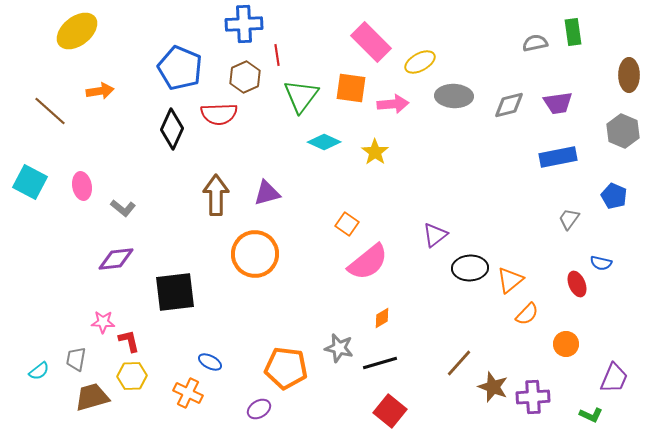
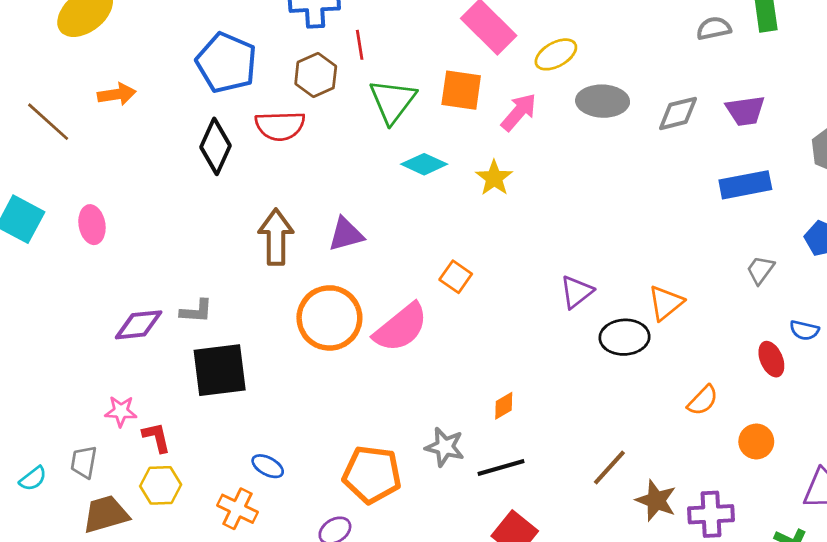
pink arrow: (393, 104) -> (519, 112), turned -44
gray L-shape: (123, 208) -> (196, 311), moved, turned -35
pink semicircle: (368, 262) -> (401, 328), moved
orange triangle: (510, 280) -> (666, 303), moved

